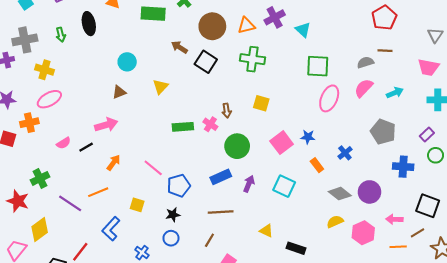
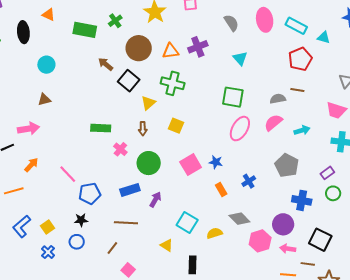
cyan triangle: (303, 30) -> (240, 58), moved
cyan circle: (127, 62) -> (46, 65), moved
yellow triangle: (160, 87) -> (148, 103), moved
pink cross: (210, 124) -> (120, 149), moved
green rectangle: (183, 127) -> (101, 128), moved
cyan square: (284, 186) -> (187, 222), moved
purple circle: (369, 192) -> (283, 224), moved
yellow square: (137, 205) -> (48, 227), moved, turned 32
yellow semicircle: (335, 222) -> (214, 233), moved
pink hexagon: (363, 233) -> (260, 241), moved
brown line: (418, 233) -> (308, 264), turned 32
black rectangle: (296, 248) -> (192, 265), turned 66

